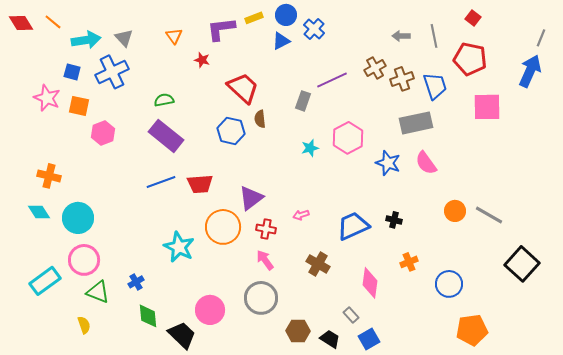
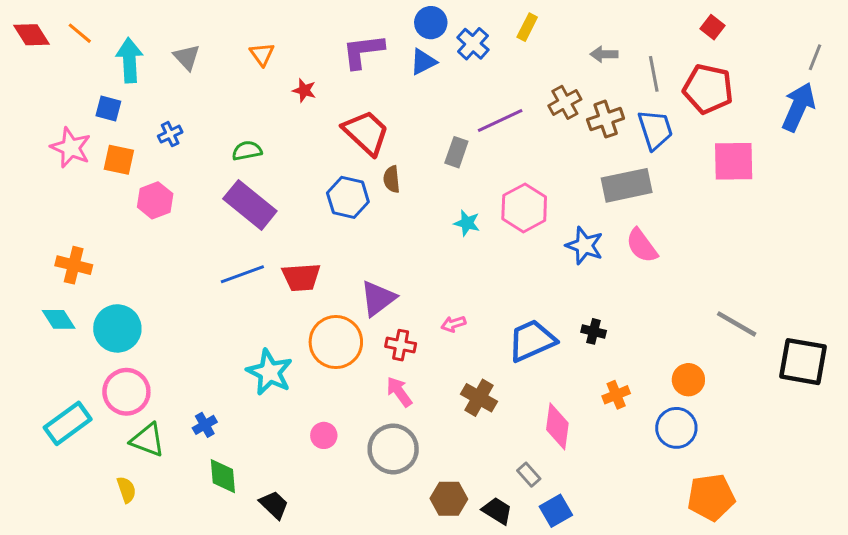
yellow rectangle: (254, 18) -> (527, 27), moved, turned -42
purple L-shape: (221, 29) -> (363, 51), moved
gray line: (434, 36) -> (654, 74), moved
cyan arrow: (86, 40) -> (129, 60), turned -84
blue cross: (112, 72) -> (170, 134), moved, size x0.5
cyan star: (310, 148) -> (467, 223), turned 30
orange circle: (455, 211) -> (688, 380), moved
black square: (522, 264) -> (803, 362), moved, turned -32
pink circle: (210, 310) -> (324, 435), moved, size x0.6
black trapezoid: (182, 335) -> (274, 505), size x0.7

